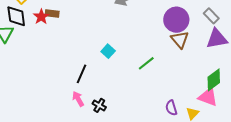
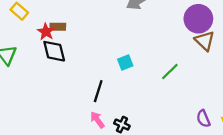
black diamond: (16, 16) -> (54, 51), moved
cyan square: (108, 51) -> (125, 62), turned 32

